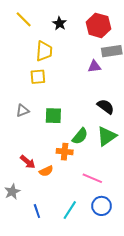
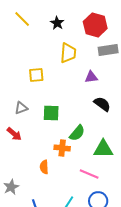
yellow trapezoid: (44, 51) -> (68, 53), moved
purple triangle: (94, 67) -> (91, 77), moved
green triangle: (107, 136) -> (103, 149), moved, turned 35
red arrow: (28, 162) -> (14, 134), moved
orange semicircle: (46, 171) -> (44, 167), turned 112

